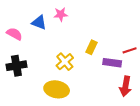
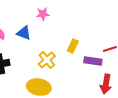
blue triangle: (39, 23) -> (24, 33), moved

